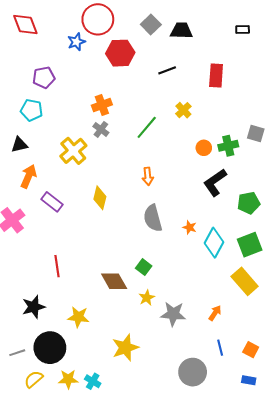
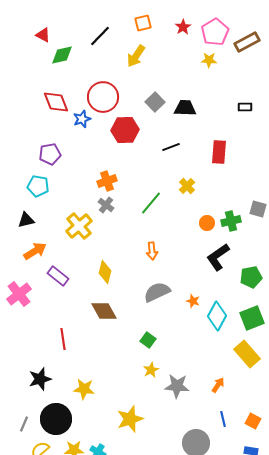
red diamond: (25, 24) -> (56, 102), moved
orange arrow: (28, 176) -> (35, 251), turned 35
gray semicircle: (153, 218) -> (157, 292), turned 80
brown diamond: (114, 281) -> (104, 311), moved
gray line: (17, 353) -> (24, 424), turned -49

